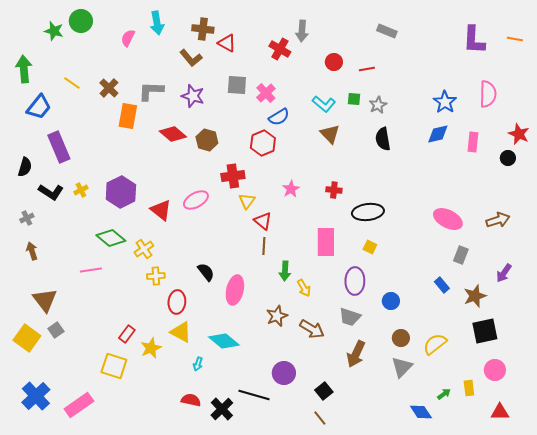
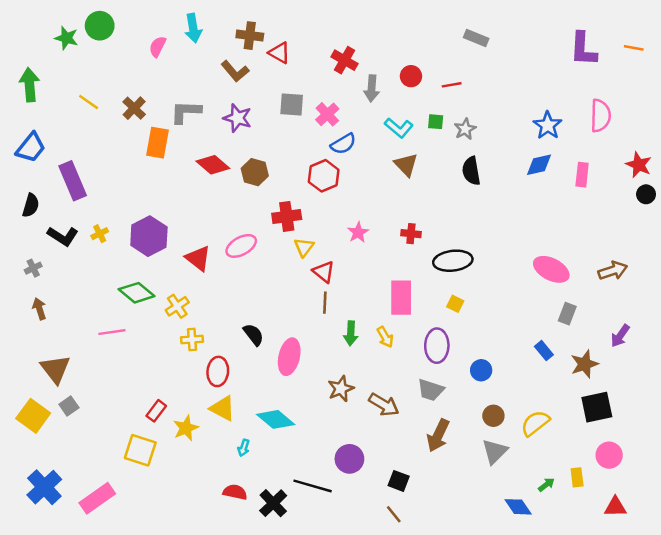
gray arrow: (302, 31) -> (372, 88), moved
blue trapezoid: (39, 107) -> (31, 148), moved
black circle: (508, 158) -> (646, 194), moved
yellow arrow: (304, 288) -> (385, 337), moved
black square: (324, 391) -> (399, 481), turned -30

